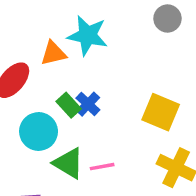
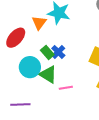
orange triangle: (53, 53) -> (39, 23), turned -42
green triangle: (69, 163) -> (48, 74), moved

